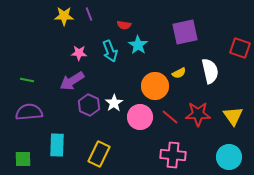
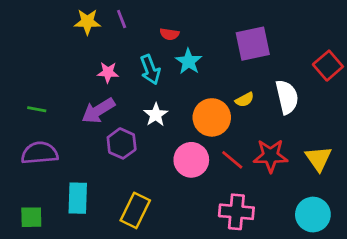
red square: (240, 48) -> (328, 66), turned 30
white star: (114, 103) -> (156, 115), moved

